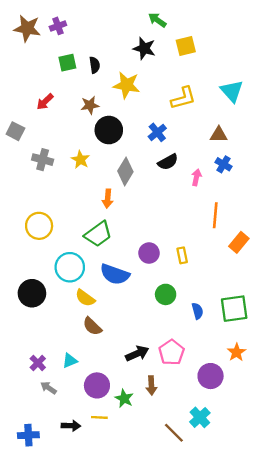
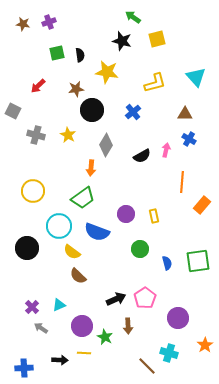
brown star: (27, 28) -> (23, 24), size x0.6
black semicircle: (168, 162) -> (142, 156), moved
orange star: (237, 352) -> (205, 345), moved
cyan cross: (200, 417) -> (169, 353), turned -30

